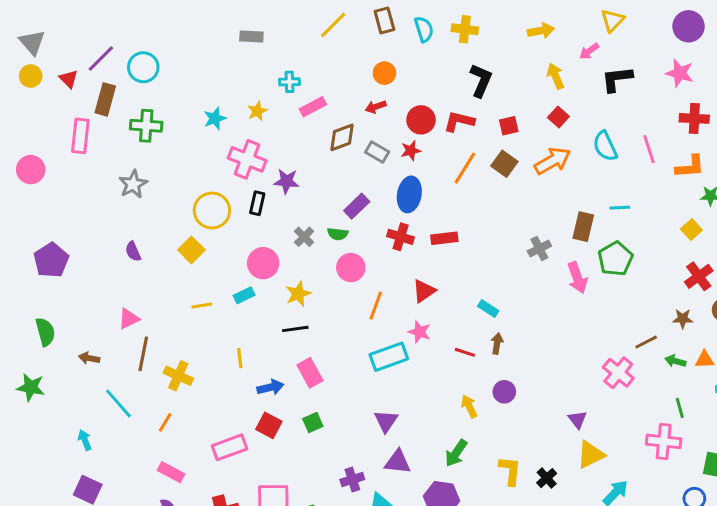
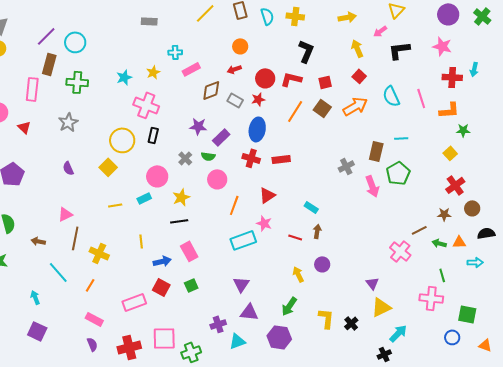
red triangle: (69, 79) -> (24, 127), moved
purple star: (287, 181) -> (198, 126), moved

